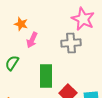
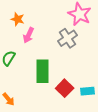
gray cross: (71, 43) -> (68, 38), turned -30

